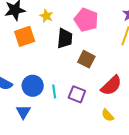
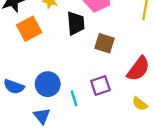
cyan line: (54, 91) -> (74, 98), moved
purple square: (77, 94) -> (100, 86), turned -30

